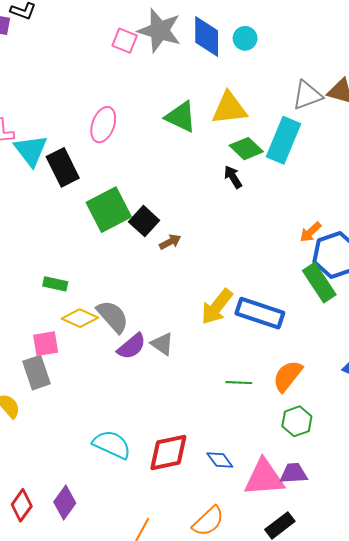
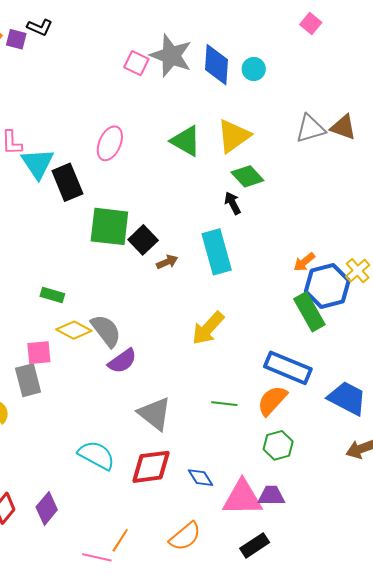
yellow triangle: (229, 108) -> (234, 136), turned -33
cyan rectangle: (283, 140) -> (217, 252), moved, turned -42
green square: (109, 210) -> (109, 226), turned 30
blue rectangle: (260, 313) -> (288, 368), moved
gray triangle: (162, 344) -> (155, 414), moved, size x1.5

